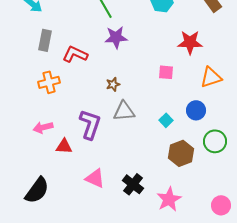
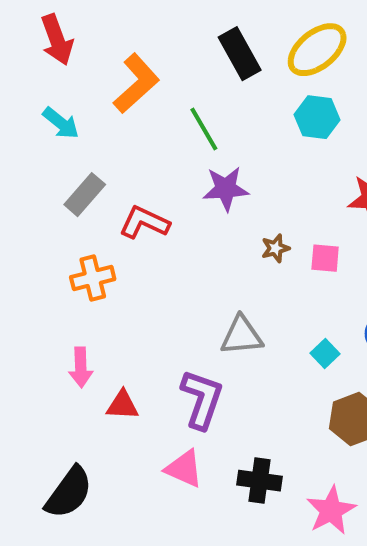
gray rectangle: (45, 40) -> (85, 195), turned 30
brown star: (113, 84) -> (275, 248), moved
purple L-shape: (90, 124) -> (202, 399), moved
pink arrow: (43, 127) -> (81, 367), turned -78
black cross: (133, 184) -> (259, 481), turned -30

